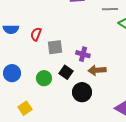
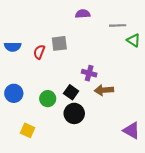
gray square: (55, 47) -> (59, 43), moved
black circle: (82, 92) -> (74, 113), moved
yellow square: (25, 108) -> (28, 130), turned -32

